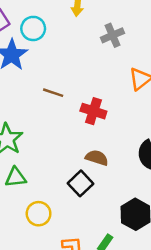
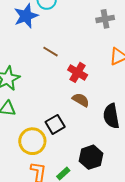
brown semicircle: (97, 158) -> (81, 100), moved
yellow circle: (39, 214) -> (32, 141), moved, size x1.4

